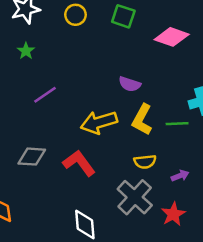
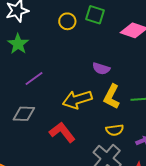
yellow circle: (75, 15) -> (67, 21), moved
green star: (26, 51) -> (18, 44), size x1.5
gray diamond: (32, 157) -> (24, 114), moved

